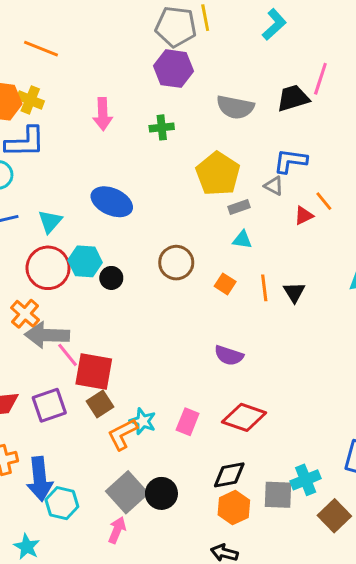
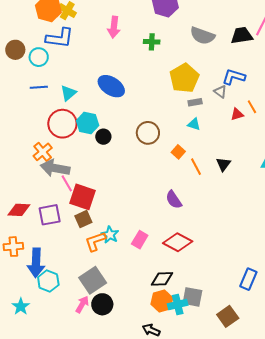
orange line: (264, 288) -> (196, 167), moved, turned -30
purple semicircle: (229, 355) -> (174, 200), turned 30
cyan cross: (306, 480) -> (178, 305), moved
black circle: (161, 493) -> (102, 304), moved

